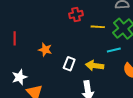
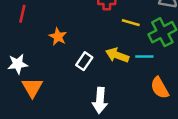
yellow arrow: (95, 66) -> (117, 55), moved

